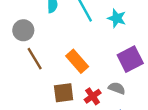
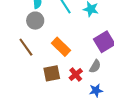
gray circle: (23, 30) -> (35, 21), moved
gray semicircle: (117, 88) -> (95, 66), turned 104

